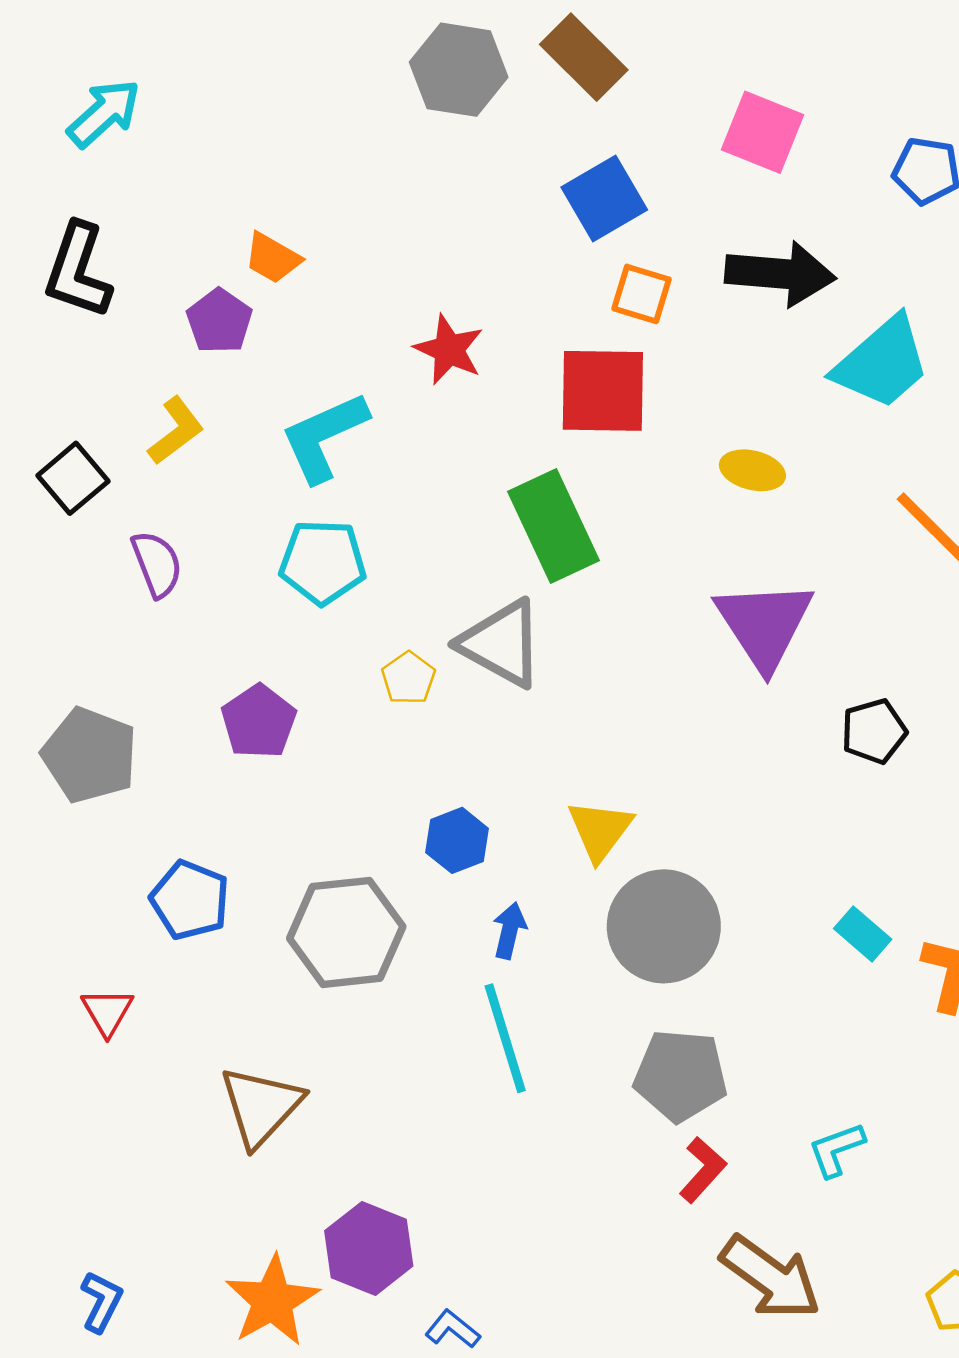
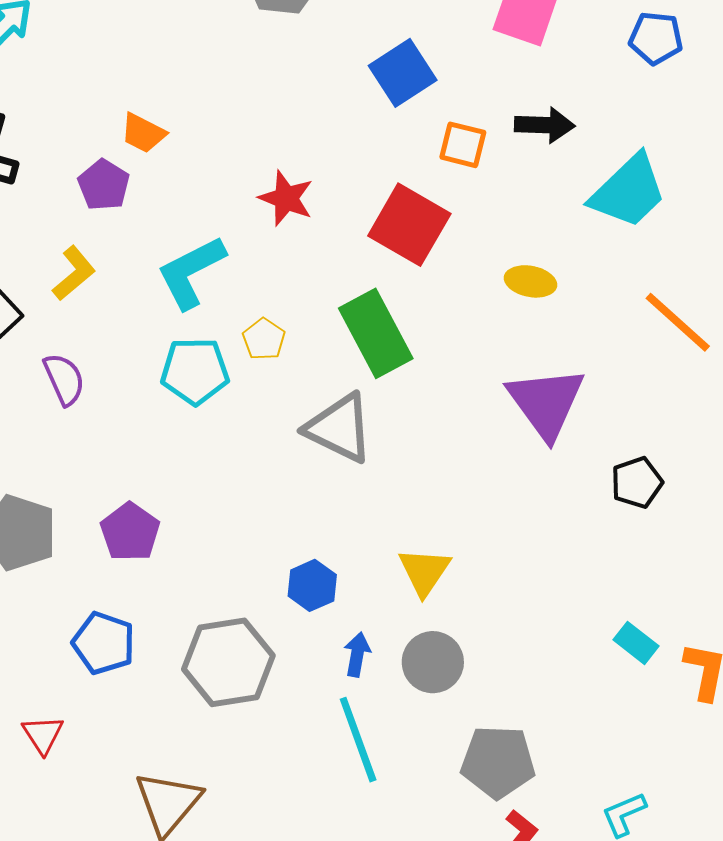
black arrow: (780, 274) -> (545, 125), size x0.7
orange square: (641, 294) -> (463, 145), moved
red square: (603, 391) -> (409, 225), turned 32
yellow pentagon: (408, 678) -> (264, 339), moved
purple pentagon: (259, 722) -> (130, 532), moved
gray circle: (664, 926) -> (433, 662), moved, size x0.7

